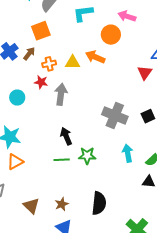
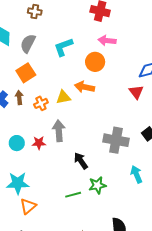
brown arrow: (29, 54) -> (19, 98), turned -32
red star: (41, 82) -> (39, 143), moved
black arrow: (66, 136) -> (81, 161), moved

